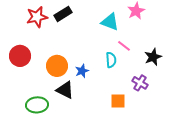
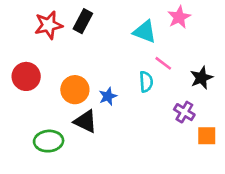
black rectangle: (63, 14) -> (83, 21), turned -30
orange square: (118, 101) -> (207, 136), moved

